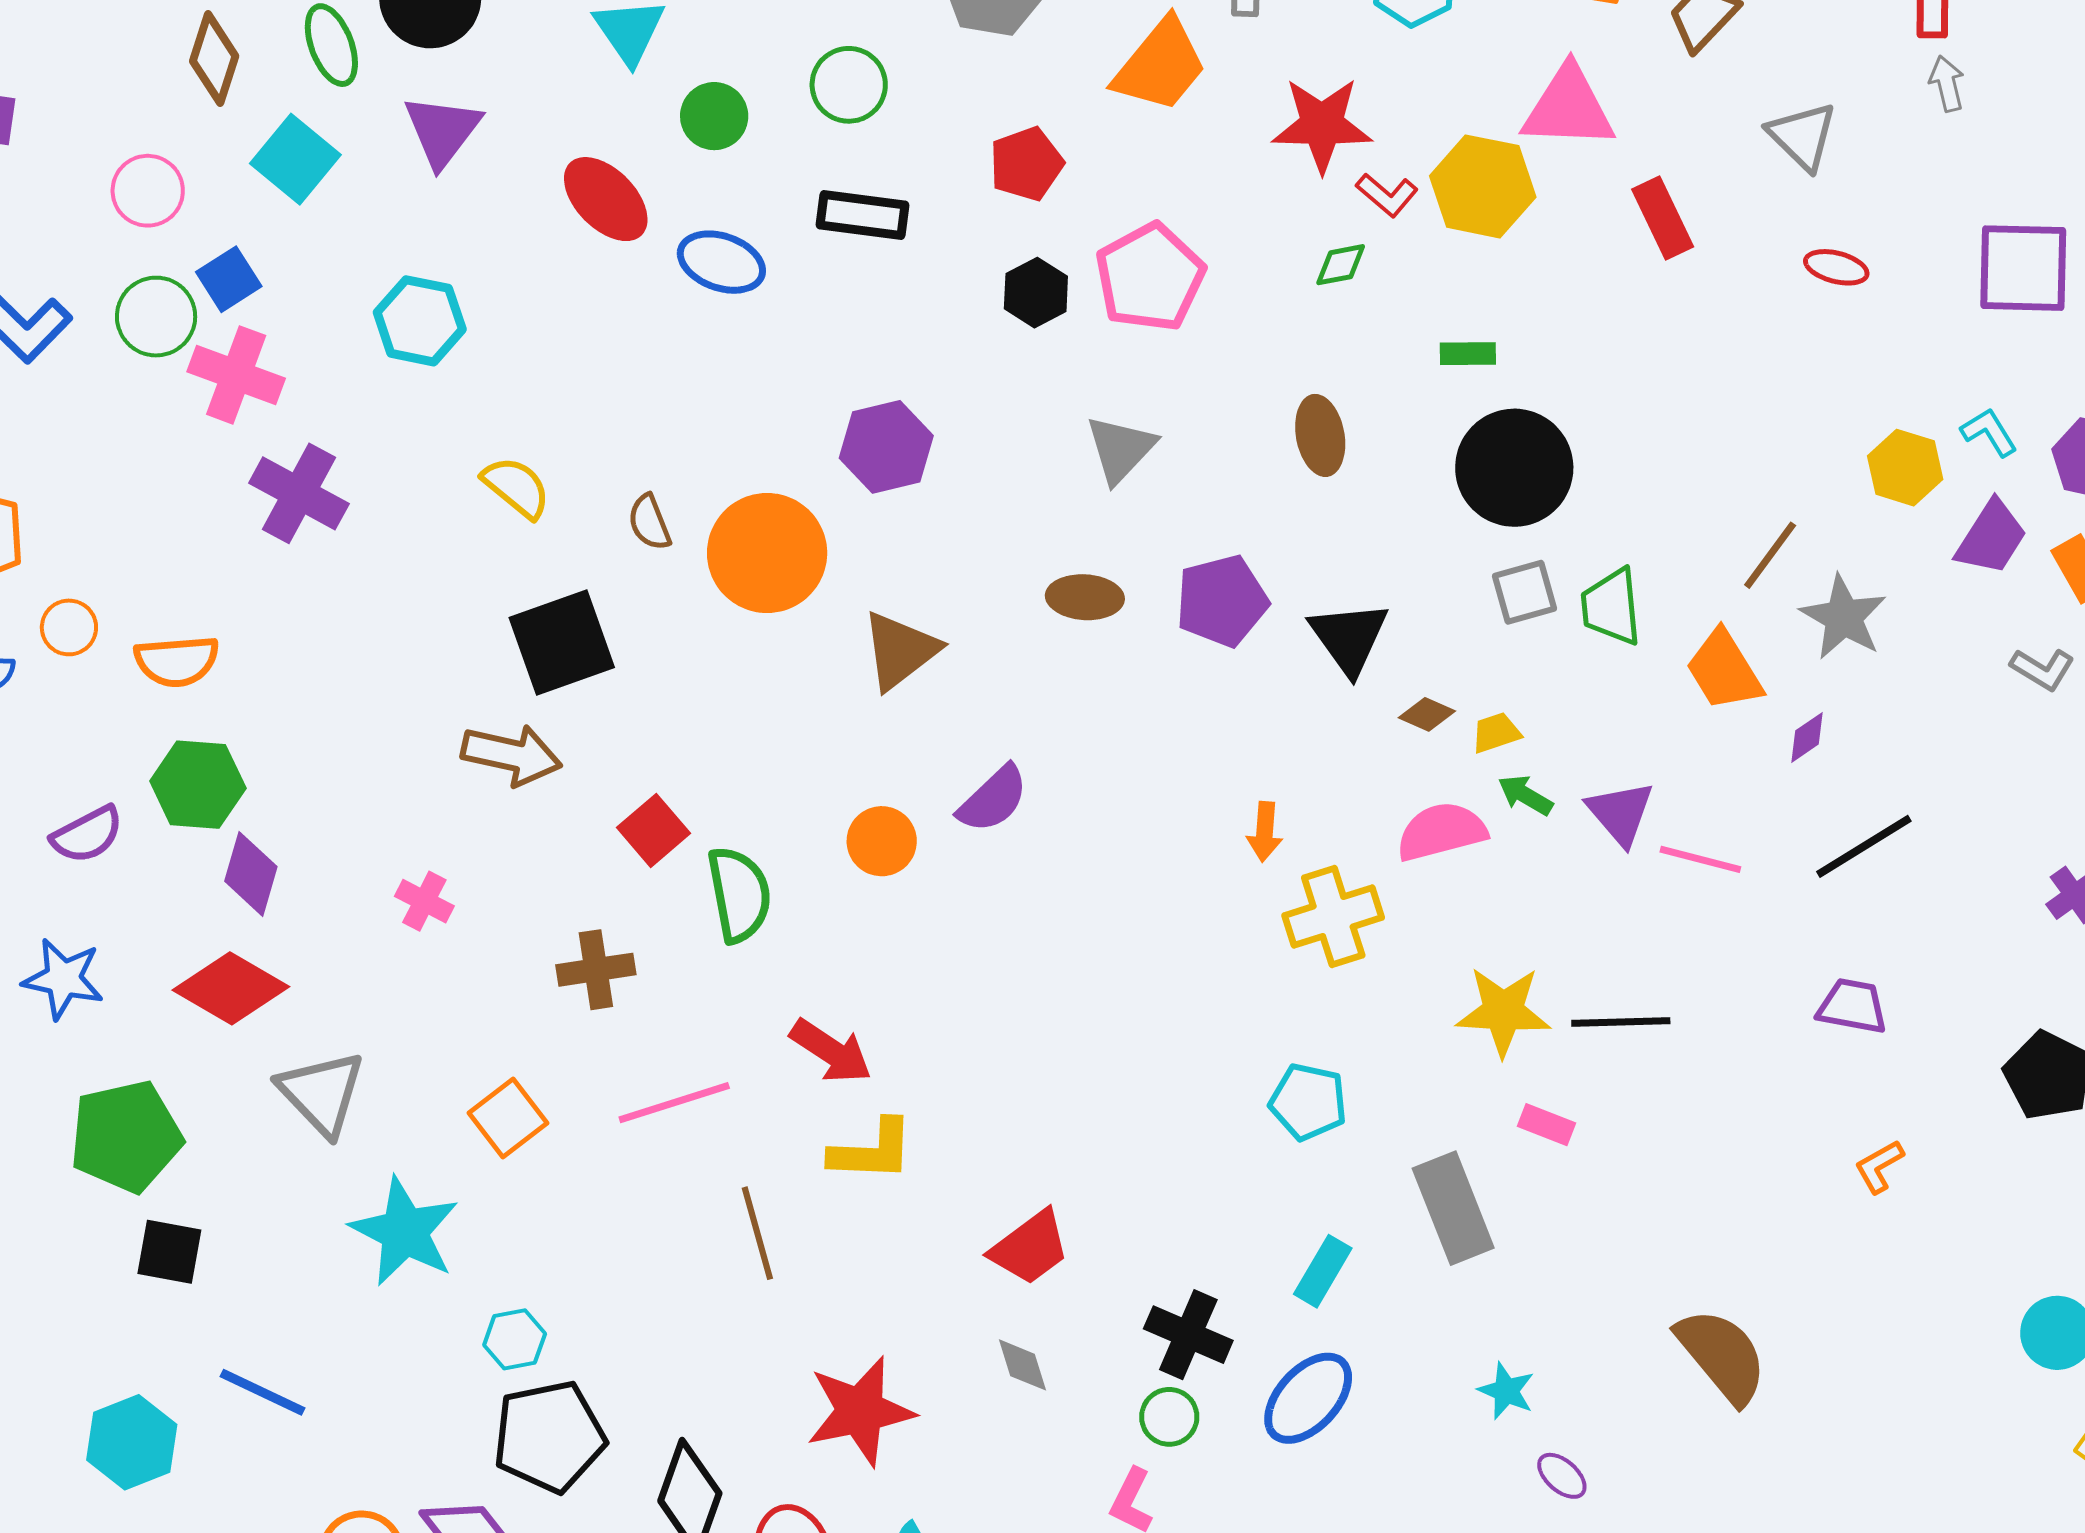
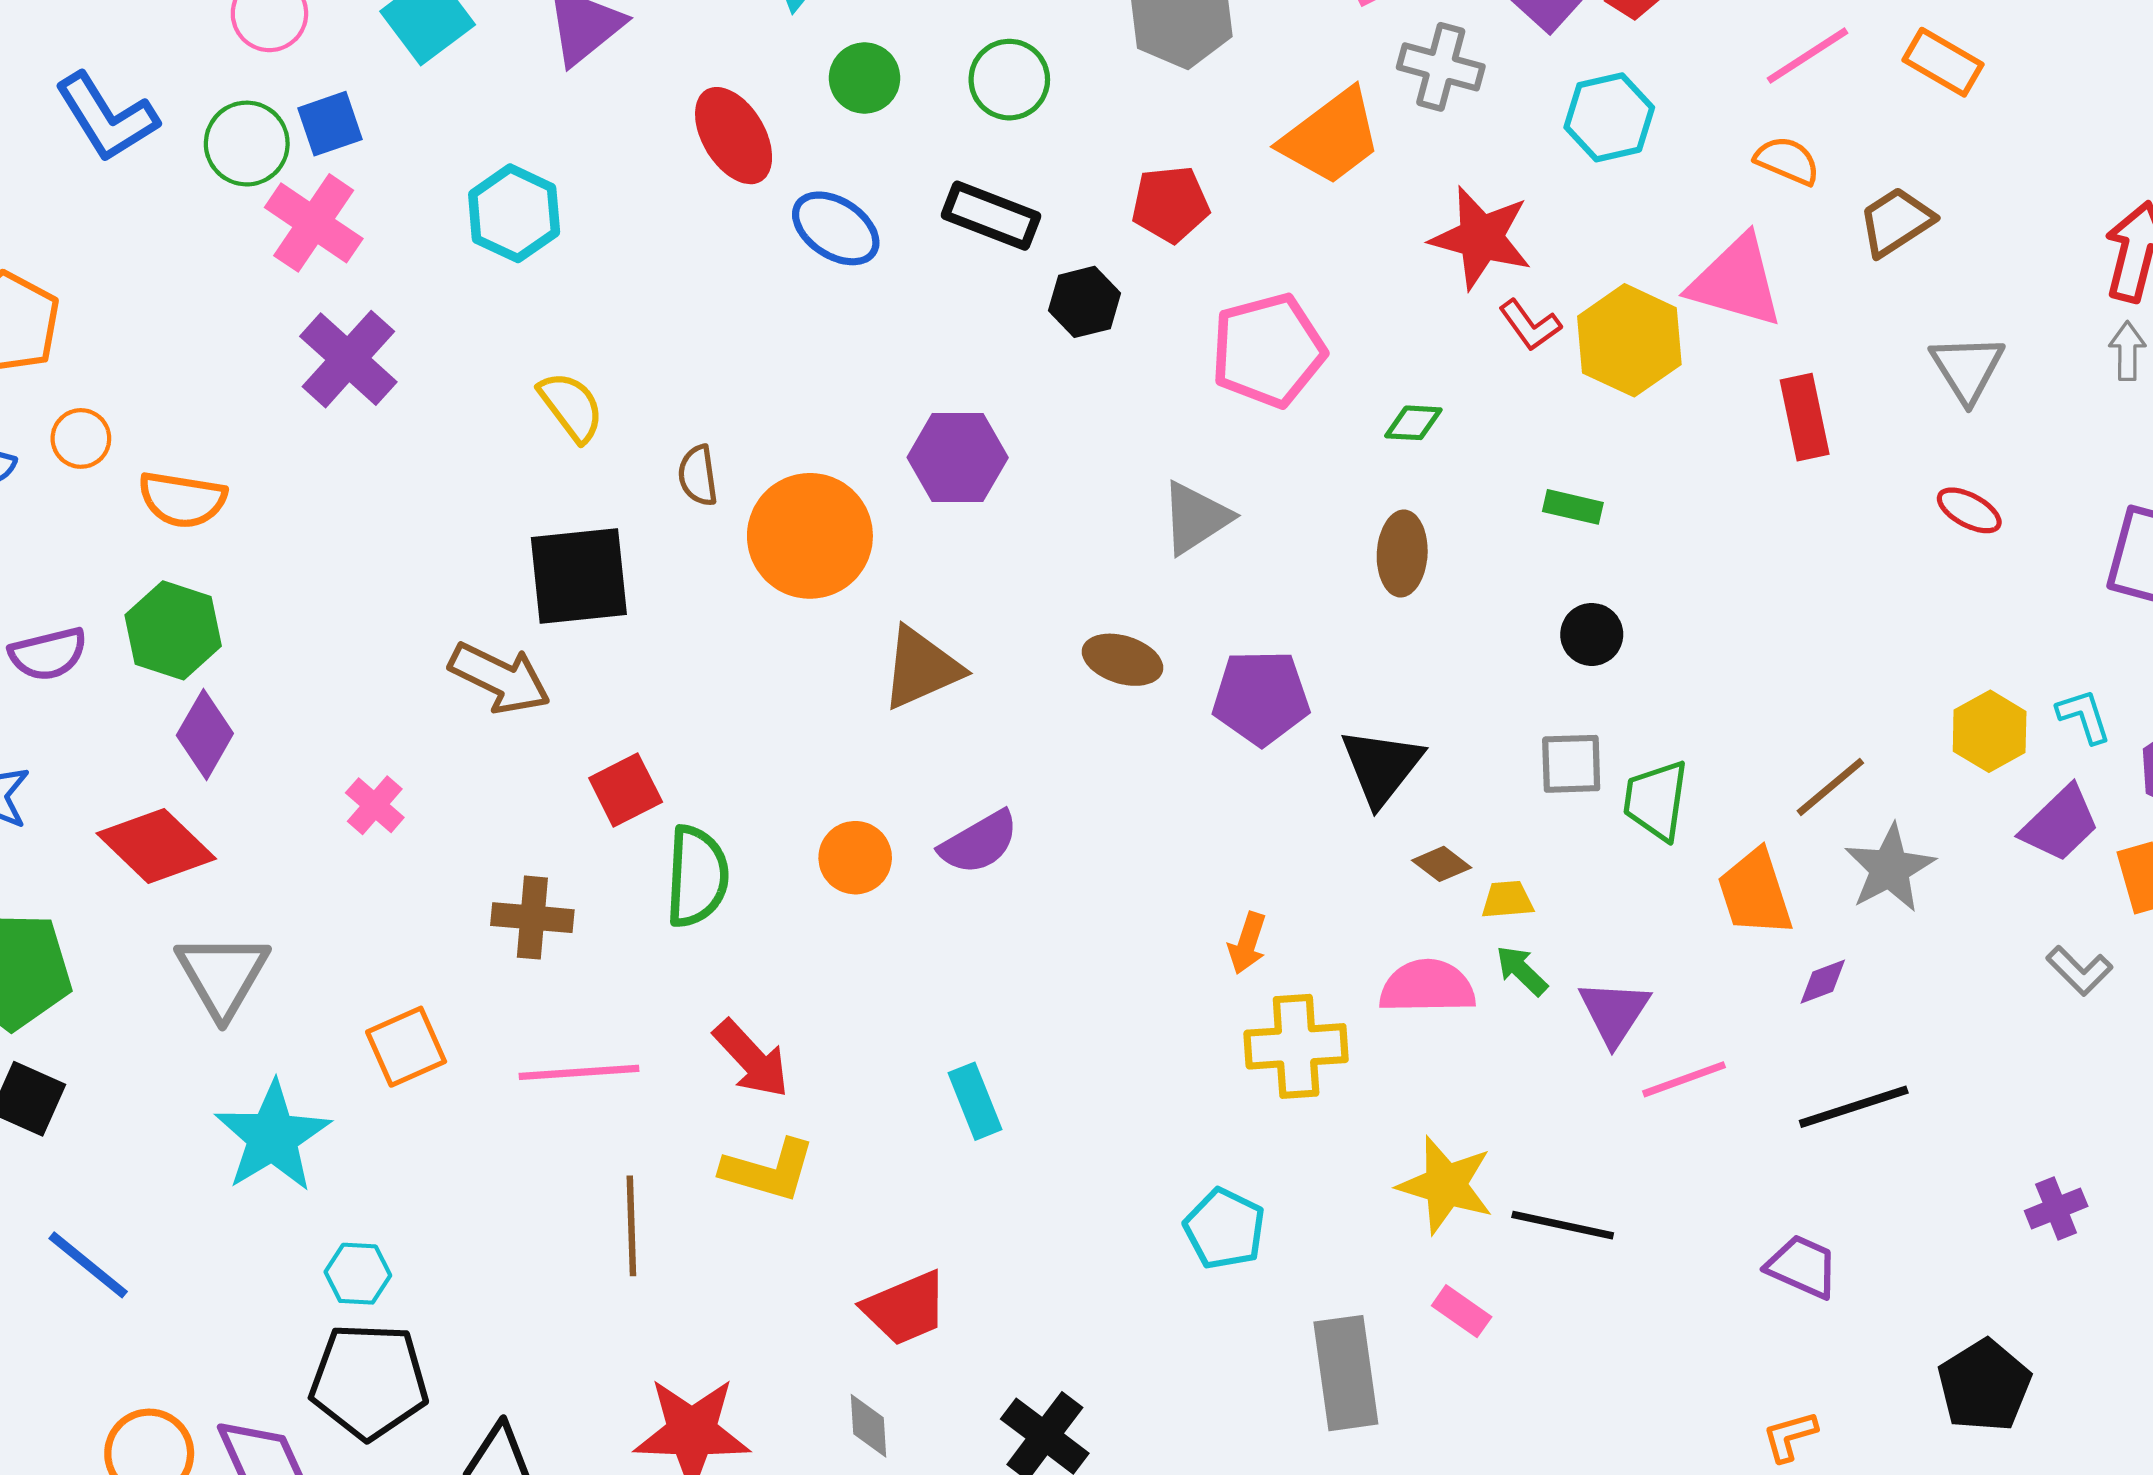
green diamond: (1341, 265) -> (1413, 423), moved
black hexagon: (1036, 293) -> (1085, 302), moved
black circle: (1514, 468) -> (1592, 634), size x0.5
pink line: (1700, 859) -> (1684, 1079), turned -48
cyan rectangle: (1323, 1271) -> (975, 1101), moved, turned -66

